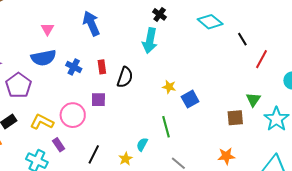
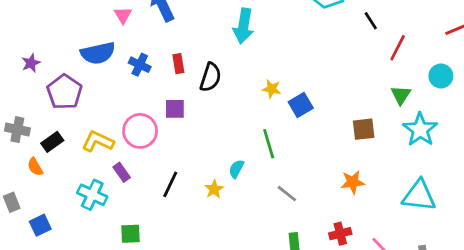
pink triangle: (47, 29) -> (123, 15), moved
green triangle: (253, 100) -> (401, 95), moved

